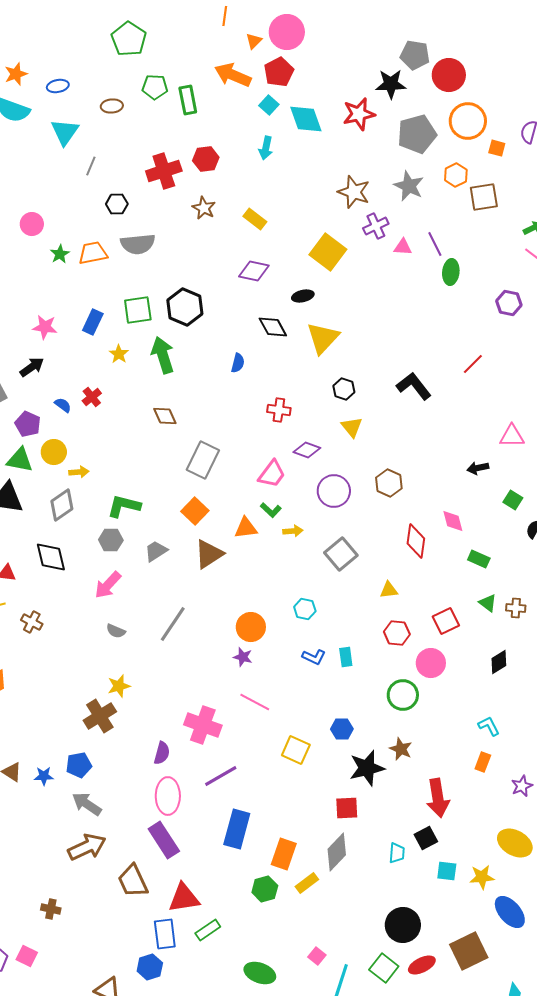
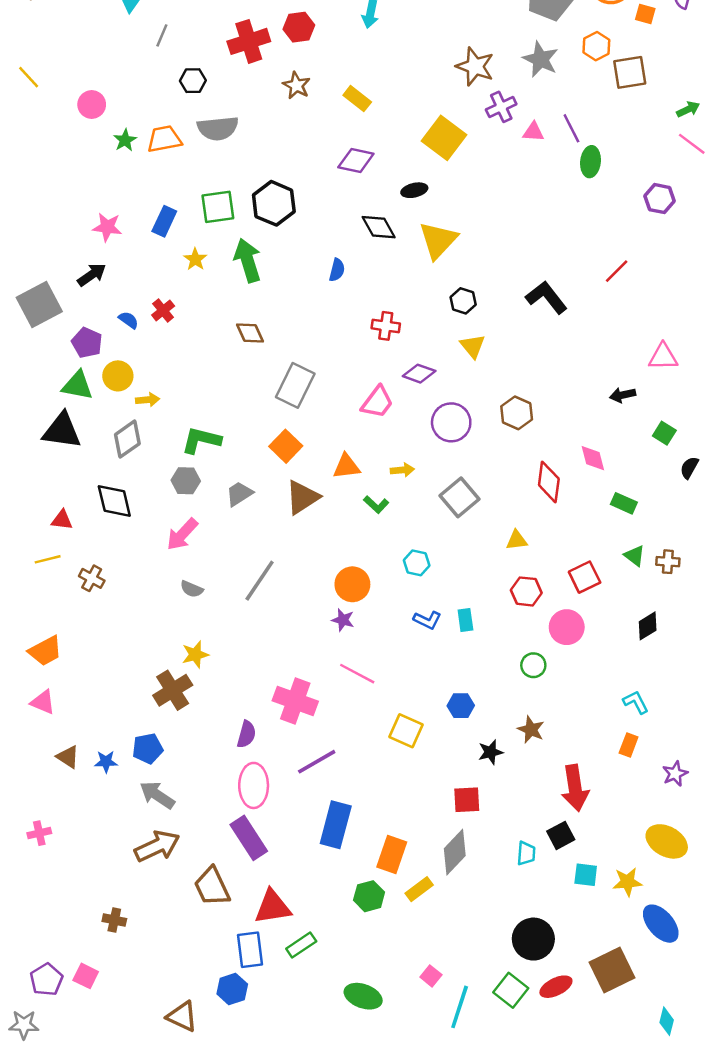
green L-shape: (271, 510) -> (376, 505), moved
green circle: (403, 695) -> (533, 665), size x0.7
black star: (367, 768) -> (490, 752), size x0.6

